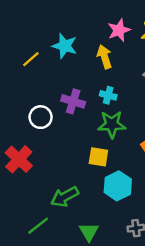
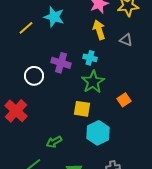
yellow arrow: (105, 57) -> (99, 30), moved
green star: (112, 124) -> (93, 82), turned -30
green arrow: (65, 197) -> (54, 142), size x0.7

